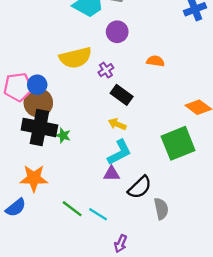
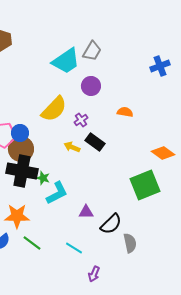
yellow semicircle: (75, 58) -> (54, 109), turned -32
yellow arrow: (117, 124) -> (72, 147), moved
cyan L-shape: (119, 152) -> (57, 193), moved
green line: (72, 209) -> (32, 243), moved

